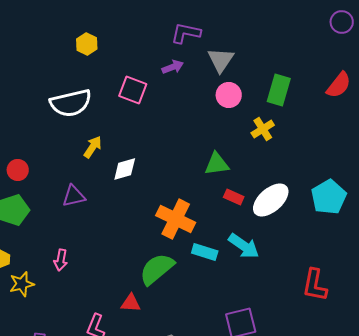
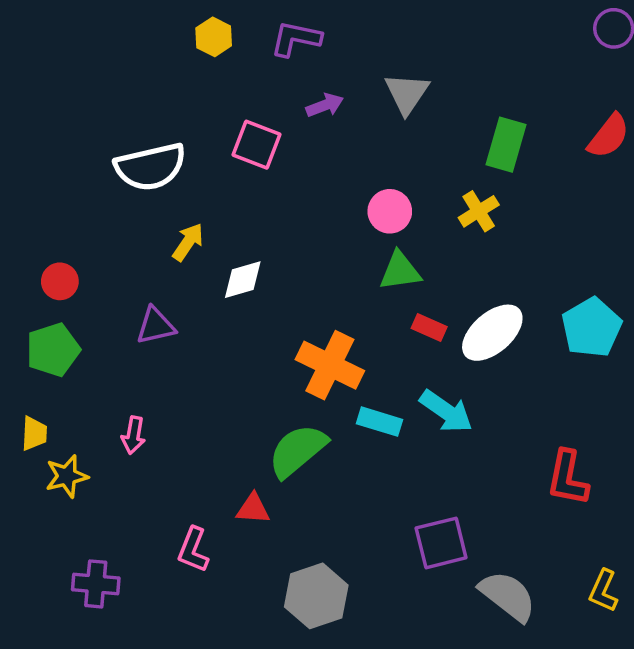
purple L-shape: (186, 33) -> (296, 39), moved
yellow hexagon: (87, 44) -> (214, 37), moved
pink circle: (229, 95) -> (390, 211), moved

